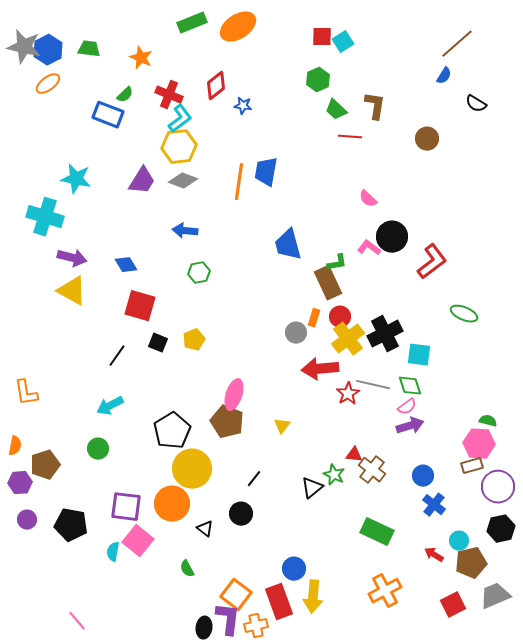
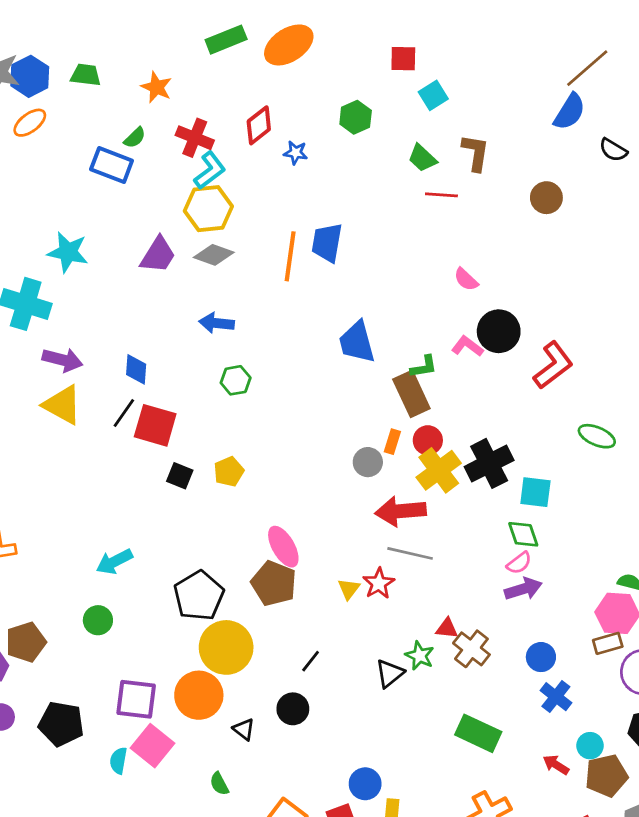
cyan square: (343, 42) -> (433, 95), moved
blue semicircle: (444, 76) -> (570, 112), size x1.6
green hexagon: (318, 80) -> (356, 117), moved
blue diamond: (126, 265) -> (136, 369), turned 35
black line: (117, 356) -> (124, 413), moved
gray line: (373, 385) -> (410, 553), moved
red star: (348, 394) -> (379, 583), moved
pink ellipse: (234, 395) -> (283, 547), turned -48

